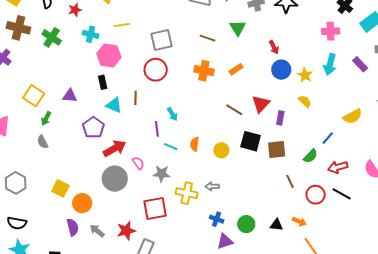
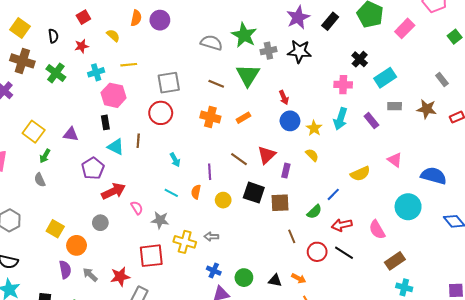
green triangle: (238, 28) -> (248, 75), size x1.4
cyan cross: (91, 34) -> (96, 72), turned -35
purple line: (157, 129) -> (210, 172), moved
gray circle: (115, 179) -> (100, 223), moved, size x0.6

